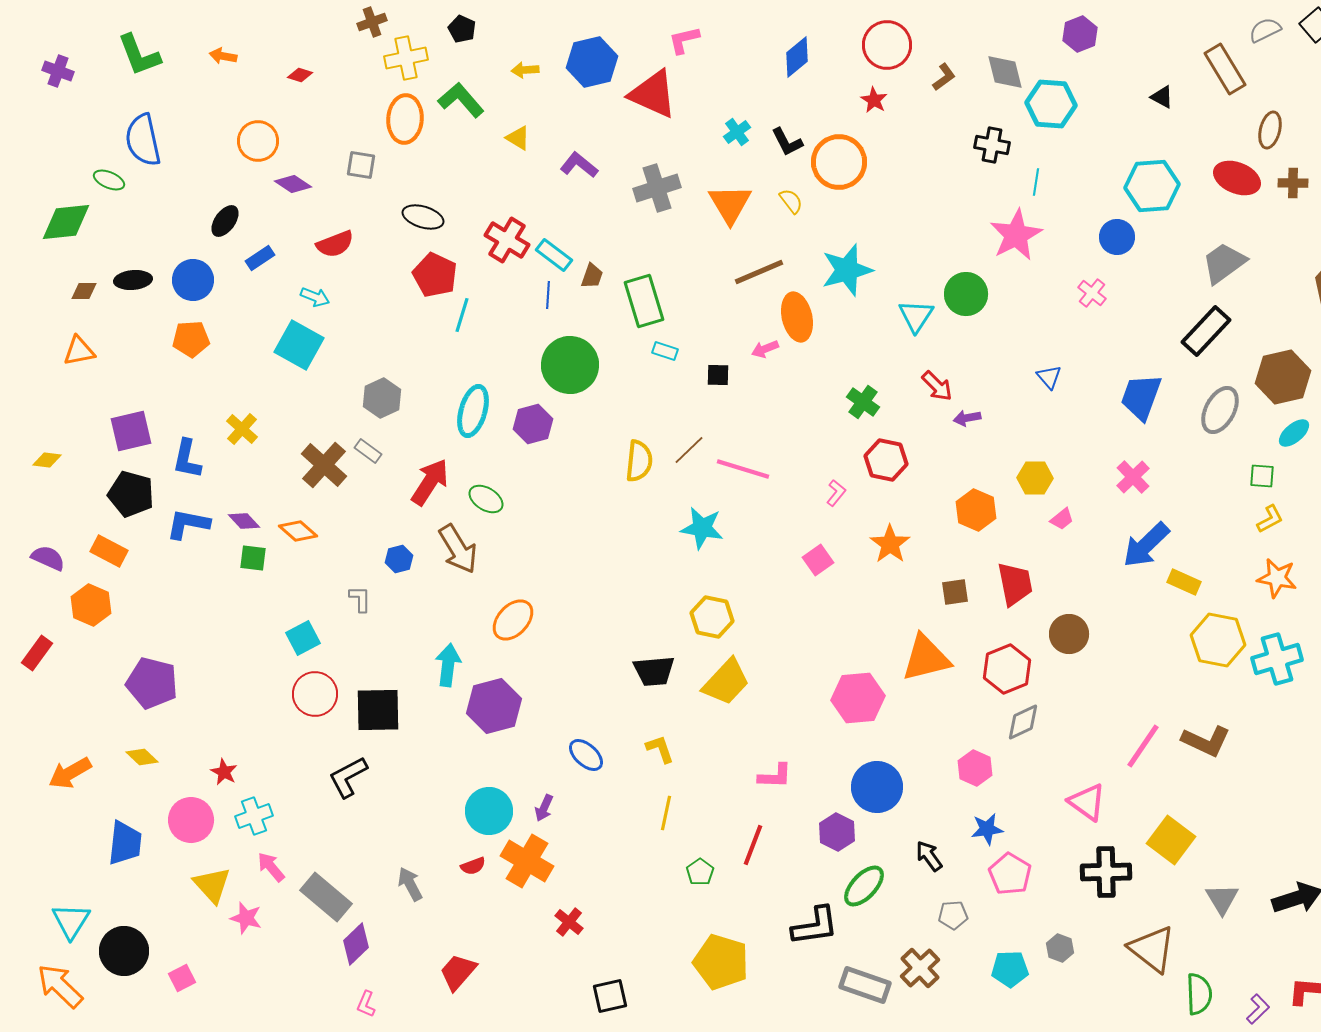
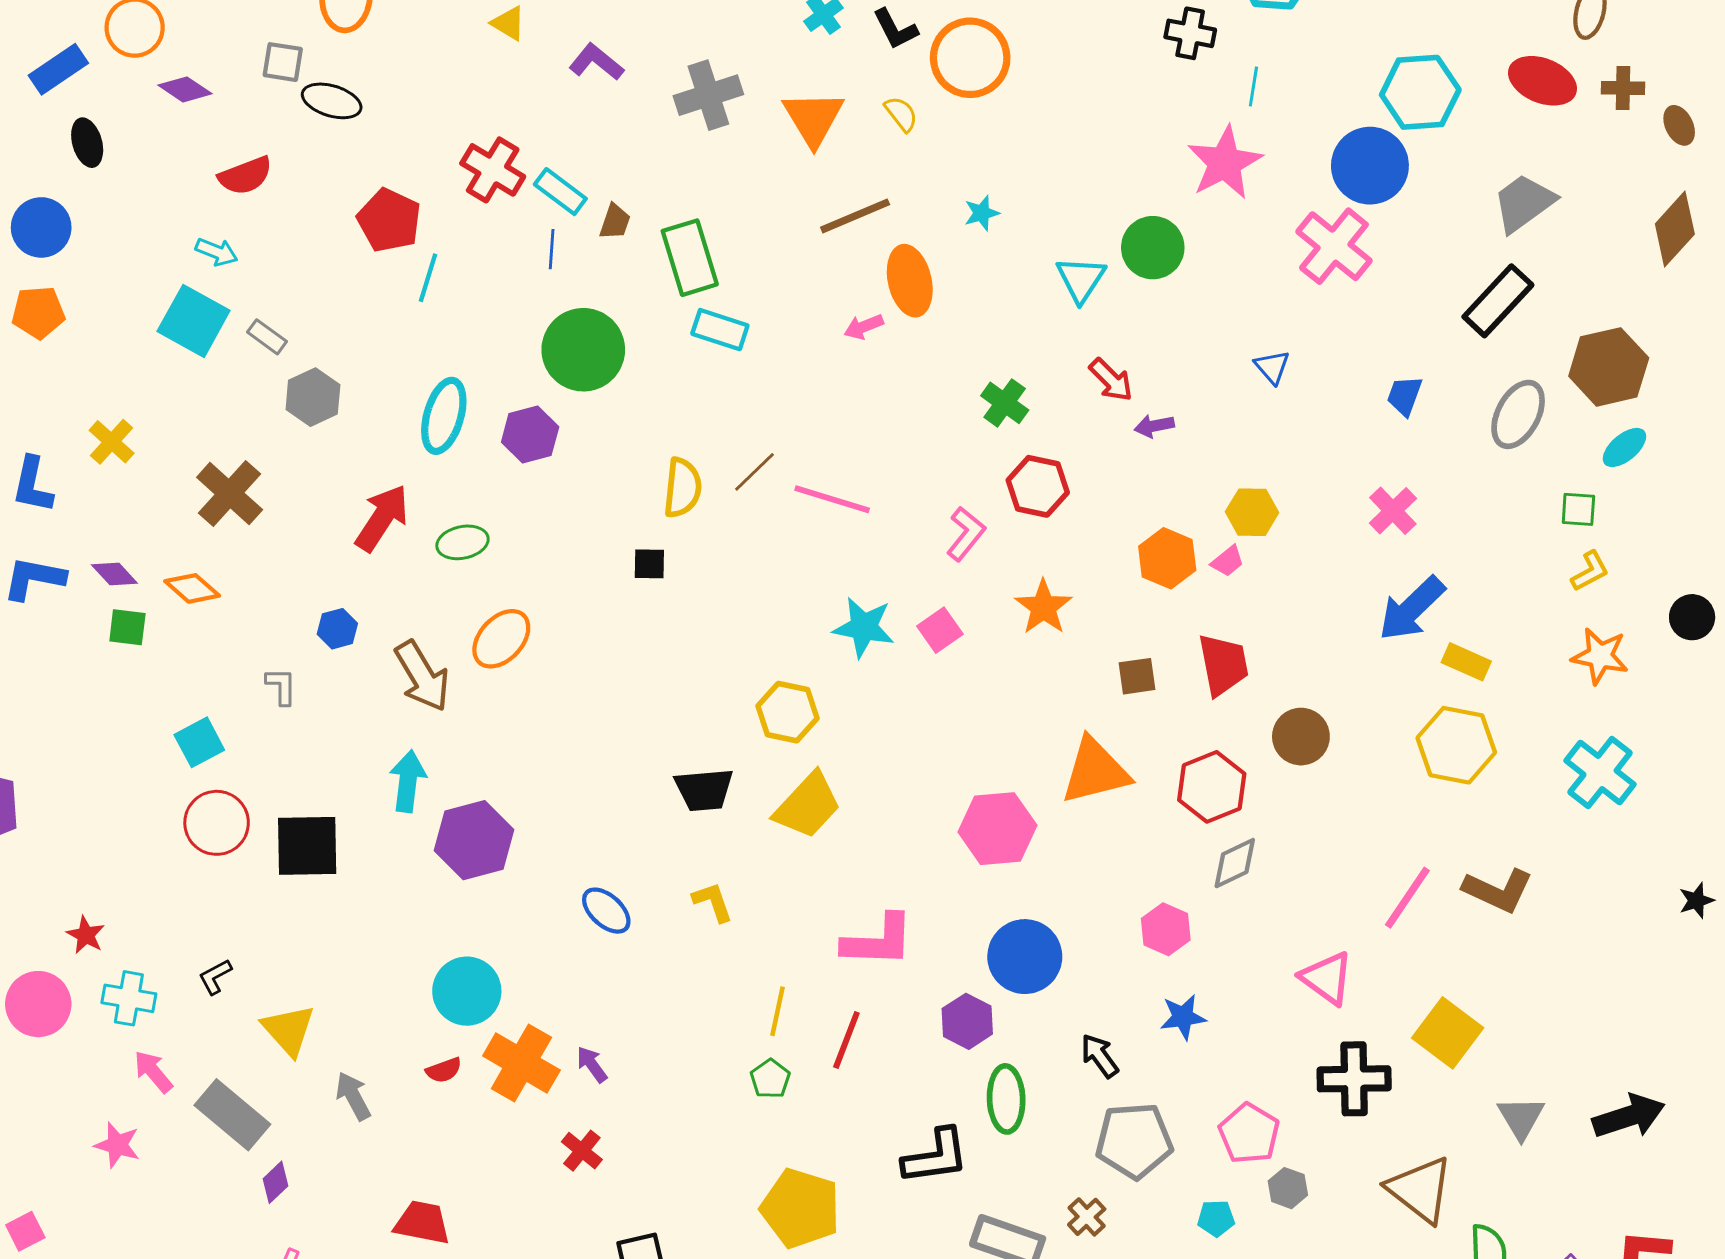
black ellipse: (423, 217) -> (332, 101), moved
black ellipse: (225, 221) -> (87, 143), turned -52
blue circle: (1117, 237) -> (1370, 166), size x1.5
blue rectangle: (260, 258) -> (58, 69), moved, size x1.4
cyan star: (847, 270) -> (982, 213), size x0.5
pink cross: (1092, 293) -> (1334, 246), size x1.8
cyan rectangle: (665, 351) -> (720, 330), size x1.5
black square: (718, 375) -> (649, 564), moved
blue trapezoid: (1141, 397) -> (1404, 396), size x0.6
gray rectangle: (368, 451) -> (267, 337), moved
pink L-shape: (836, 493) -> (966, 534), size x1.4
green ellipse: (486, 499) -> (462, 542), turned -44
pink trapezoid: (1062, 519) -> (1228, 561), moved
cyan star: (702, 528) -> (864, 627), moved
brown arrow: (458, 549) -> (422, 676), moved
orange ellipse: (513, 620) -> (501, 639), moved
yellow hexagon: (1218, 640) -> (1456, 745), moved
cyan cross: (1277, 659) -> (1600, 773), turned -36
pink L-shape: (775, 776) -> (878, 941), size x1.5
black L-shape: (348, 777) -> (215, 977), moved, size x0.6
purple arrow: (544, 808) -> (592, 1064), moved, turned 120
yellow line: (666, 813) -> (777, 1011), moved
cyan cross: (254, 816) -> (129, 998), turned 30
pink pentagon: (1010, 874) -> (1249, 1133), moved
yellow triangle: (212, 885) -> (288, 1030), moved
green ellipse: (864, 886) -> (1006, 1099), turned -45
gray pentagon: (953, 915) -> (1134, 1141), size x1.8
purple diamond: (356, 944) -> (276, 1182), size x0.7
brown cross: (920, 968) -> (1087, 1217), size x0.7
cyan pentagon: (1010, 969) -> (1216, 1218), size x0.7
red trapezoid: (458, 972) -> (422, 1223), turned 60

